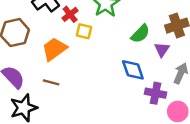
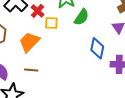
green semicircle: (140, 34) -> (81, 17), moved
blue diamond: (133, 70) -> (97, 48), turned 40

